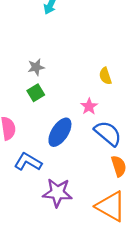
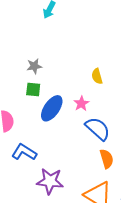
green square: (36, 93) -> (33, 90), turned 35
blue ellipse: (60, 132) -> (52, 108), moved

